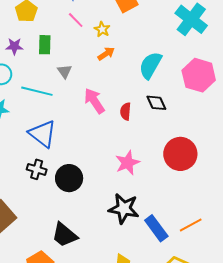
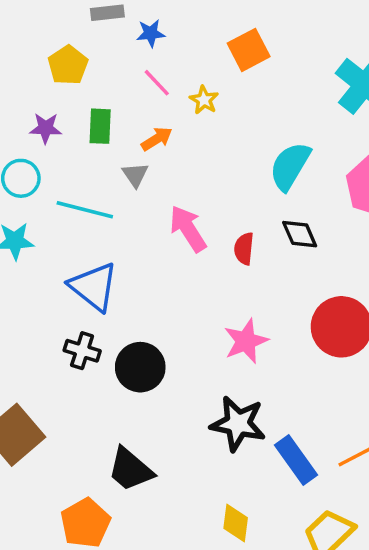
orange arrow: (106, 54) -> (157, 139), moved

